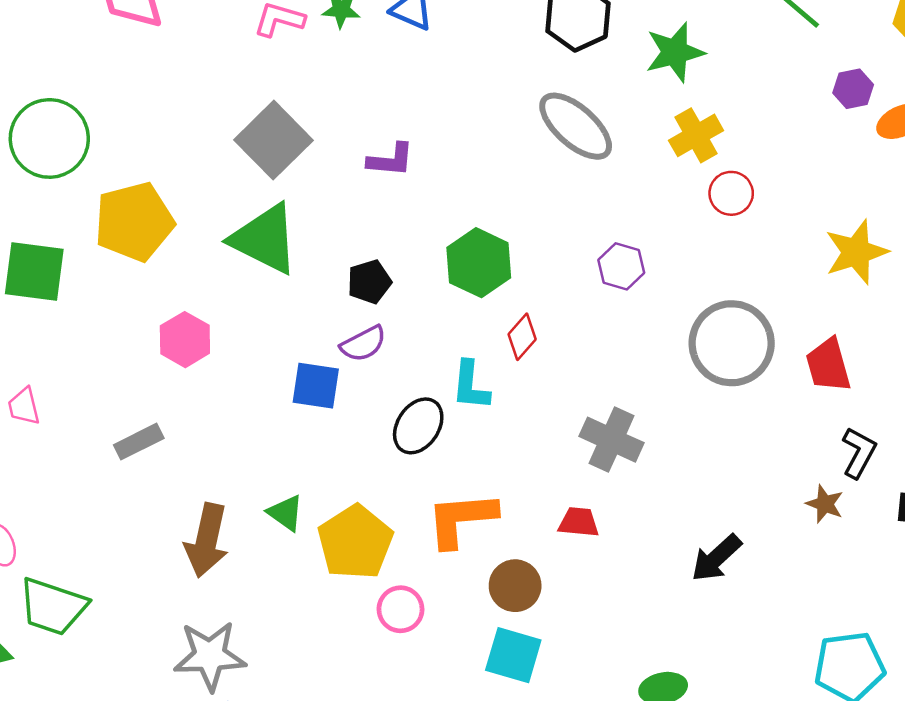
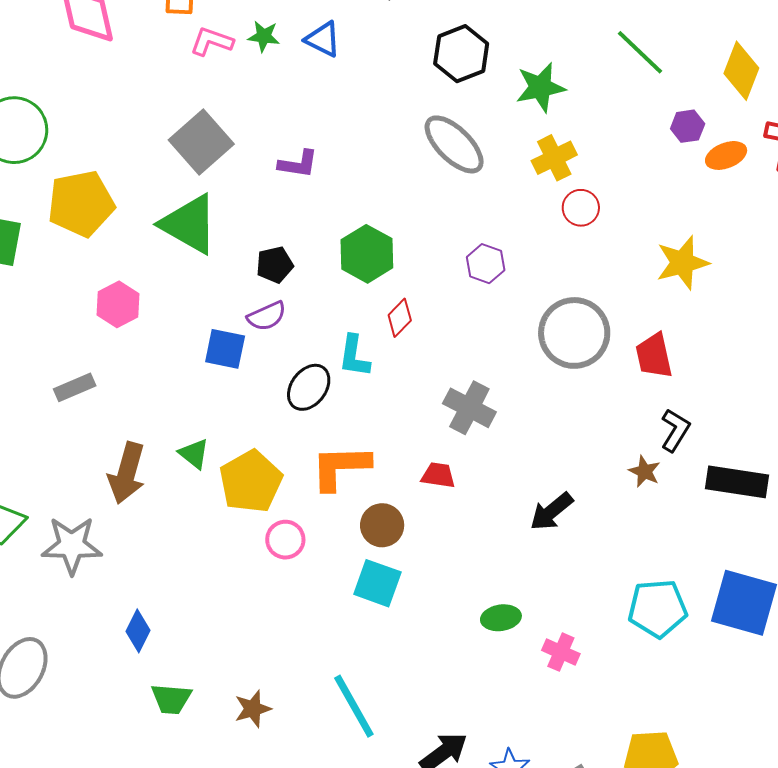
gray star: (210, 656) -> (72, 545), moved

